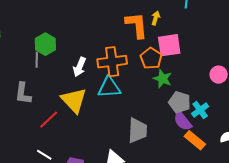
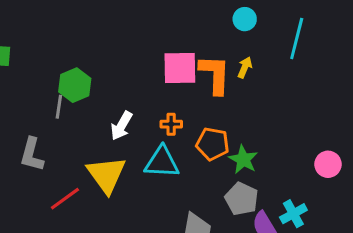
pink square: (169, 45) -> (180, 68), moved
orange pentagon: (151, 58) -> (213, 144), moved, turned -30
orange cross: (112, 62) -> (171, 124), size x0.5
gray pentagon: (180, 102) -> (242, 199), moved

